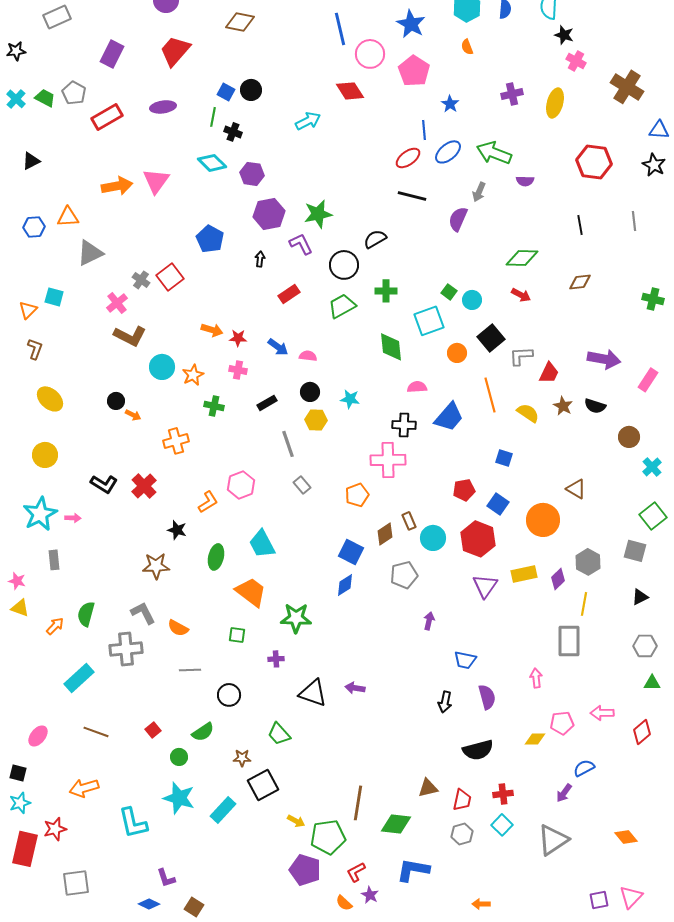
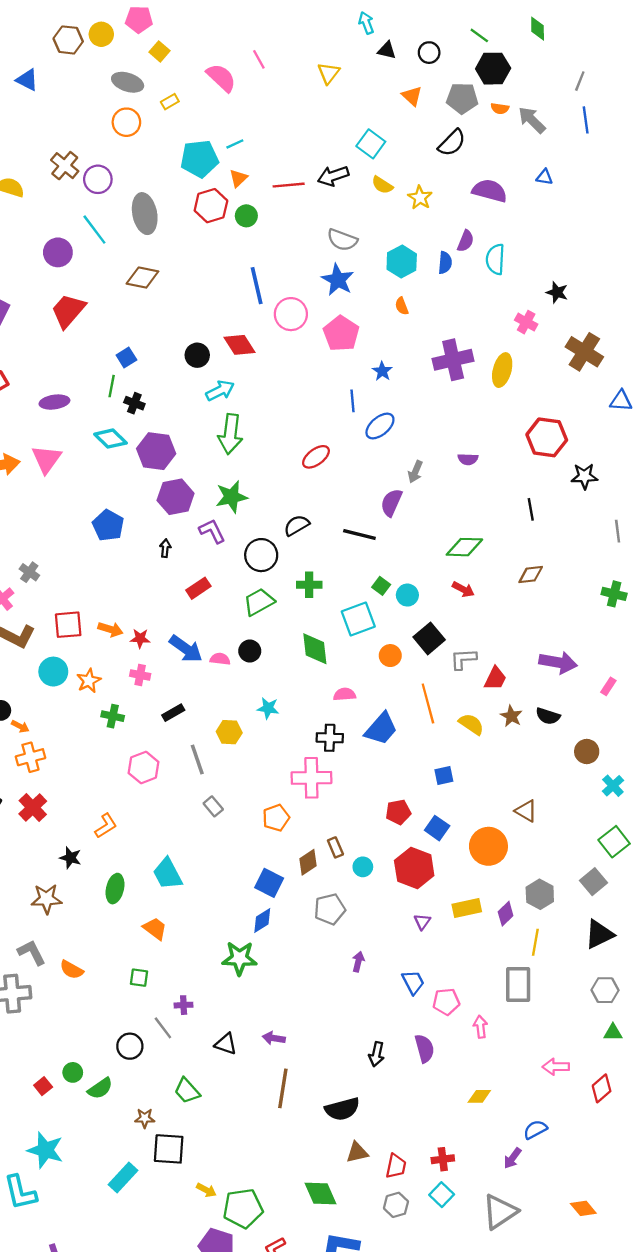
black star: (564, 35) -> (557, 292), moved
black circle: (251, 90) -> (197, 355), moved
red diamond: (350, 91) -> (239, 345), moved
blue square: (226, 92) -> (126, 357), turned 30
purple cross: (512, 94) -> (453, 360), size x1.6
purple ellipse: (163, 107) -> (54, 402), moved
green arrow: (494, 153) -> (230, 434), moved, turned -104
red ellipse: (408, 158) -> (316, 457), moved
black star: (654, 165) -> (584, 476), moved, turned -30
purple hexagon: (252, 174) -> (156, 451), size x1.4
black line: (412, 196) -> (359, 535), moved
gray line: (634, 221) -> (618, 531), moved
red square: (170, 277) -> (68, 625), moved, turned 32
blue arrow: (278, 347) -> (186, 649), size x1.4
pink rectangle: (648, 380) -> (608, 686), size x0.7
black circle: (310, 392) -> (250, 651), moved
orange cross: (176, 441) -> (30, 757), moved
blue square: (504, 458) -> (444, 775), turned -30
pink hexagon: (241, 485) -> (144, 767), moved
cyan circle: (433, 538) -> (363, 867), size x0.7
gray square: (635, 551) -> (594, 882), turned 35
purple triangle: (485, 586) -> (422, 922), size x0.6
orange trapezoid: (251, 592) -> (155, 929), size x0.7
black triangle: (640, 597) -> (599, 934), size x1.6
green star: (296, 618) -> (239, 958), moved
blue trapezoid: (465, 660) -> (413, 982), moved, turned -130
gray line: (190, 670) -> (163, 1028), moved, turned 55
black triangle: (313, 693) -> (226, 1044), size x0.7
pink pentagon: (562, 723) -> (446, 1002), moved
black semicircle: (478, 750) -> (342, 1109), moved
green circle: (179, 757) -> (73, 1072), moved
black square: (263, 785) -> (169, 1149), turned 32
cyan star: (179, 798) -> (45, 1150), moved
brown line: (358, 803) -> (283, 1088), moved
green diamond: (396, 824) -> (321, 1193), turned 60

